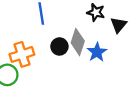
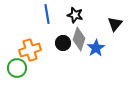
black star: (96, 12) -> (75, 15), moved

